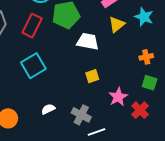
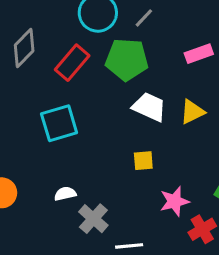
yellow triangle: (117, 24) -> (192, 112), moved
gray cross: (81, 115) -> (93, 219), moved

